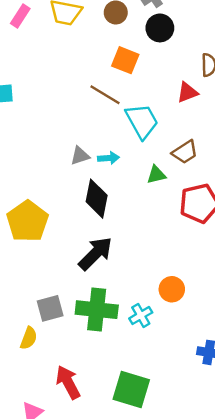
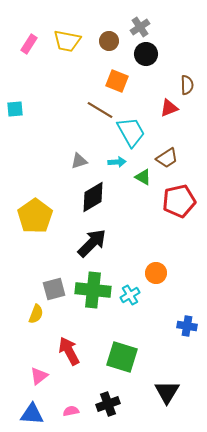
cyan arrow: (109, 158) -> (117, 162), moved
green triangle: (156, 175) -> (143, 177), turned 42
black diamond: (97, 199) -> (93, 197), turned 48

